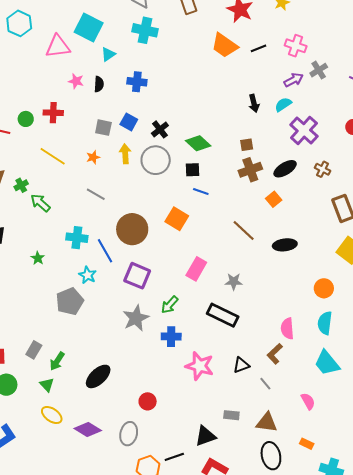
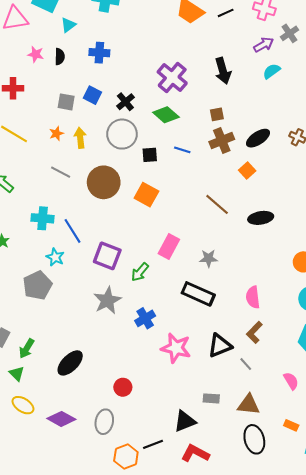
black arrow: (254, 103) -> (223, 71), size x1.4
cyan semicircle: (283, 104) -> (272, 71), moved
purple cross: (304, 130) -> (172, 78), moved
yellow arrow: (125, 154) -> (80, 138), moved
black square: (192, 170) -> (150, 155), moved
blue line: (201, 191) -> (182, 150), moved
brown circle: (132, 229) -> (104, 182), moved
green arrow: (170, 305) -> (140, 272), moved
pink semicircle: (287, 329) -> (253, 297), moved
blue cross: (171, 337) -> (145, 318), turned -30
black triangle: (241, 365) -> (220, 346), size x1.4

